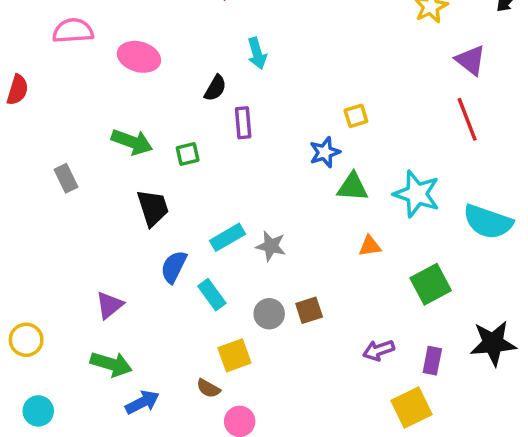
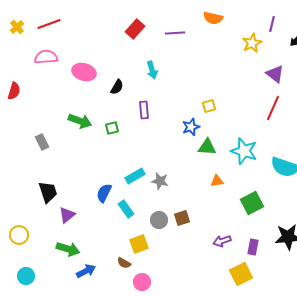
black semicircle: (215, 88) -> (117, 87), moved
red line: (467, 119) -> (273, 108), turned 45
black trapezoid: (153, 208) -> (48, 192), moved

